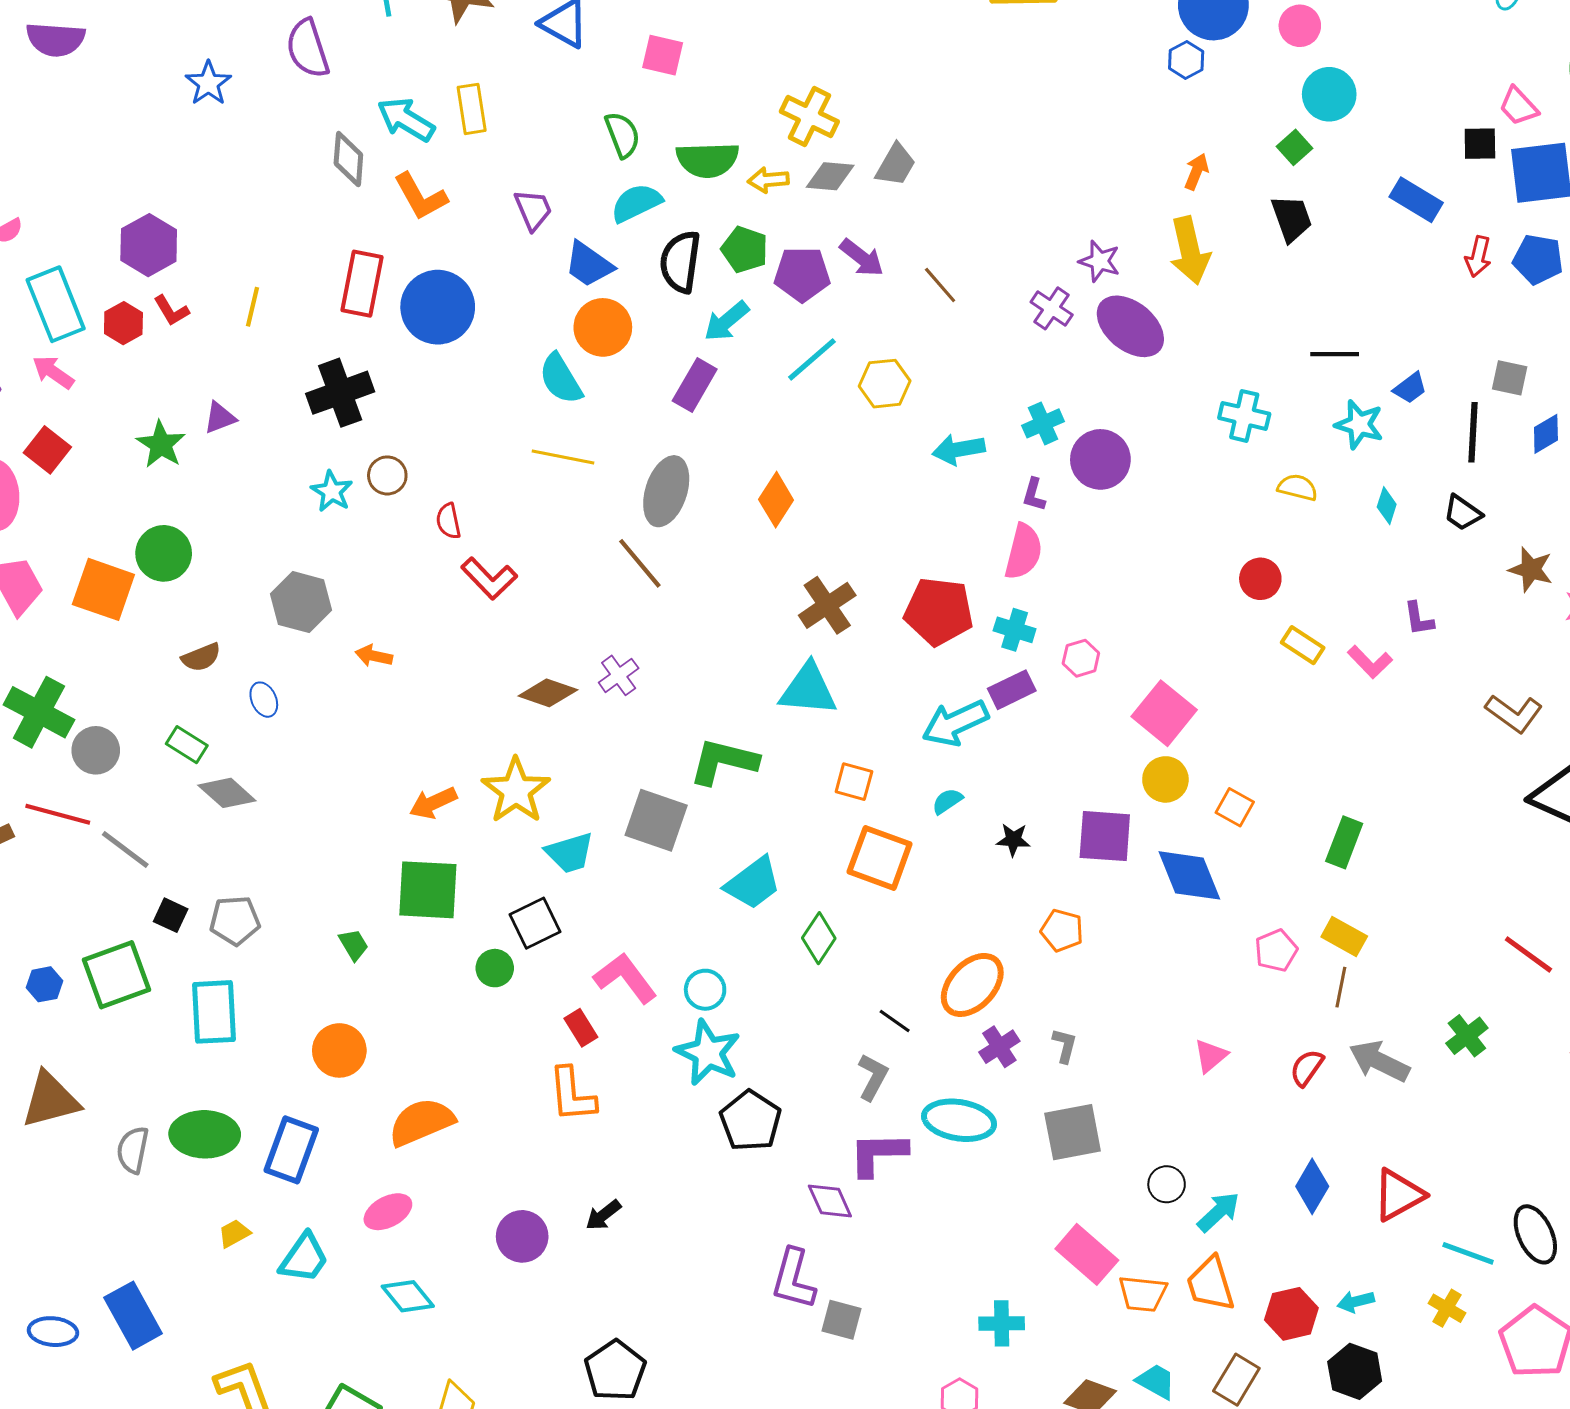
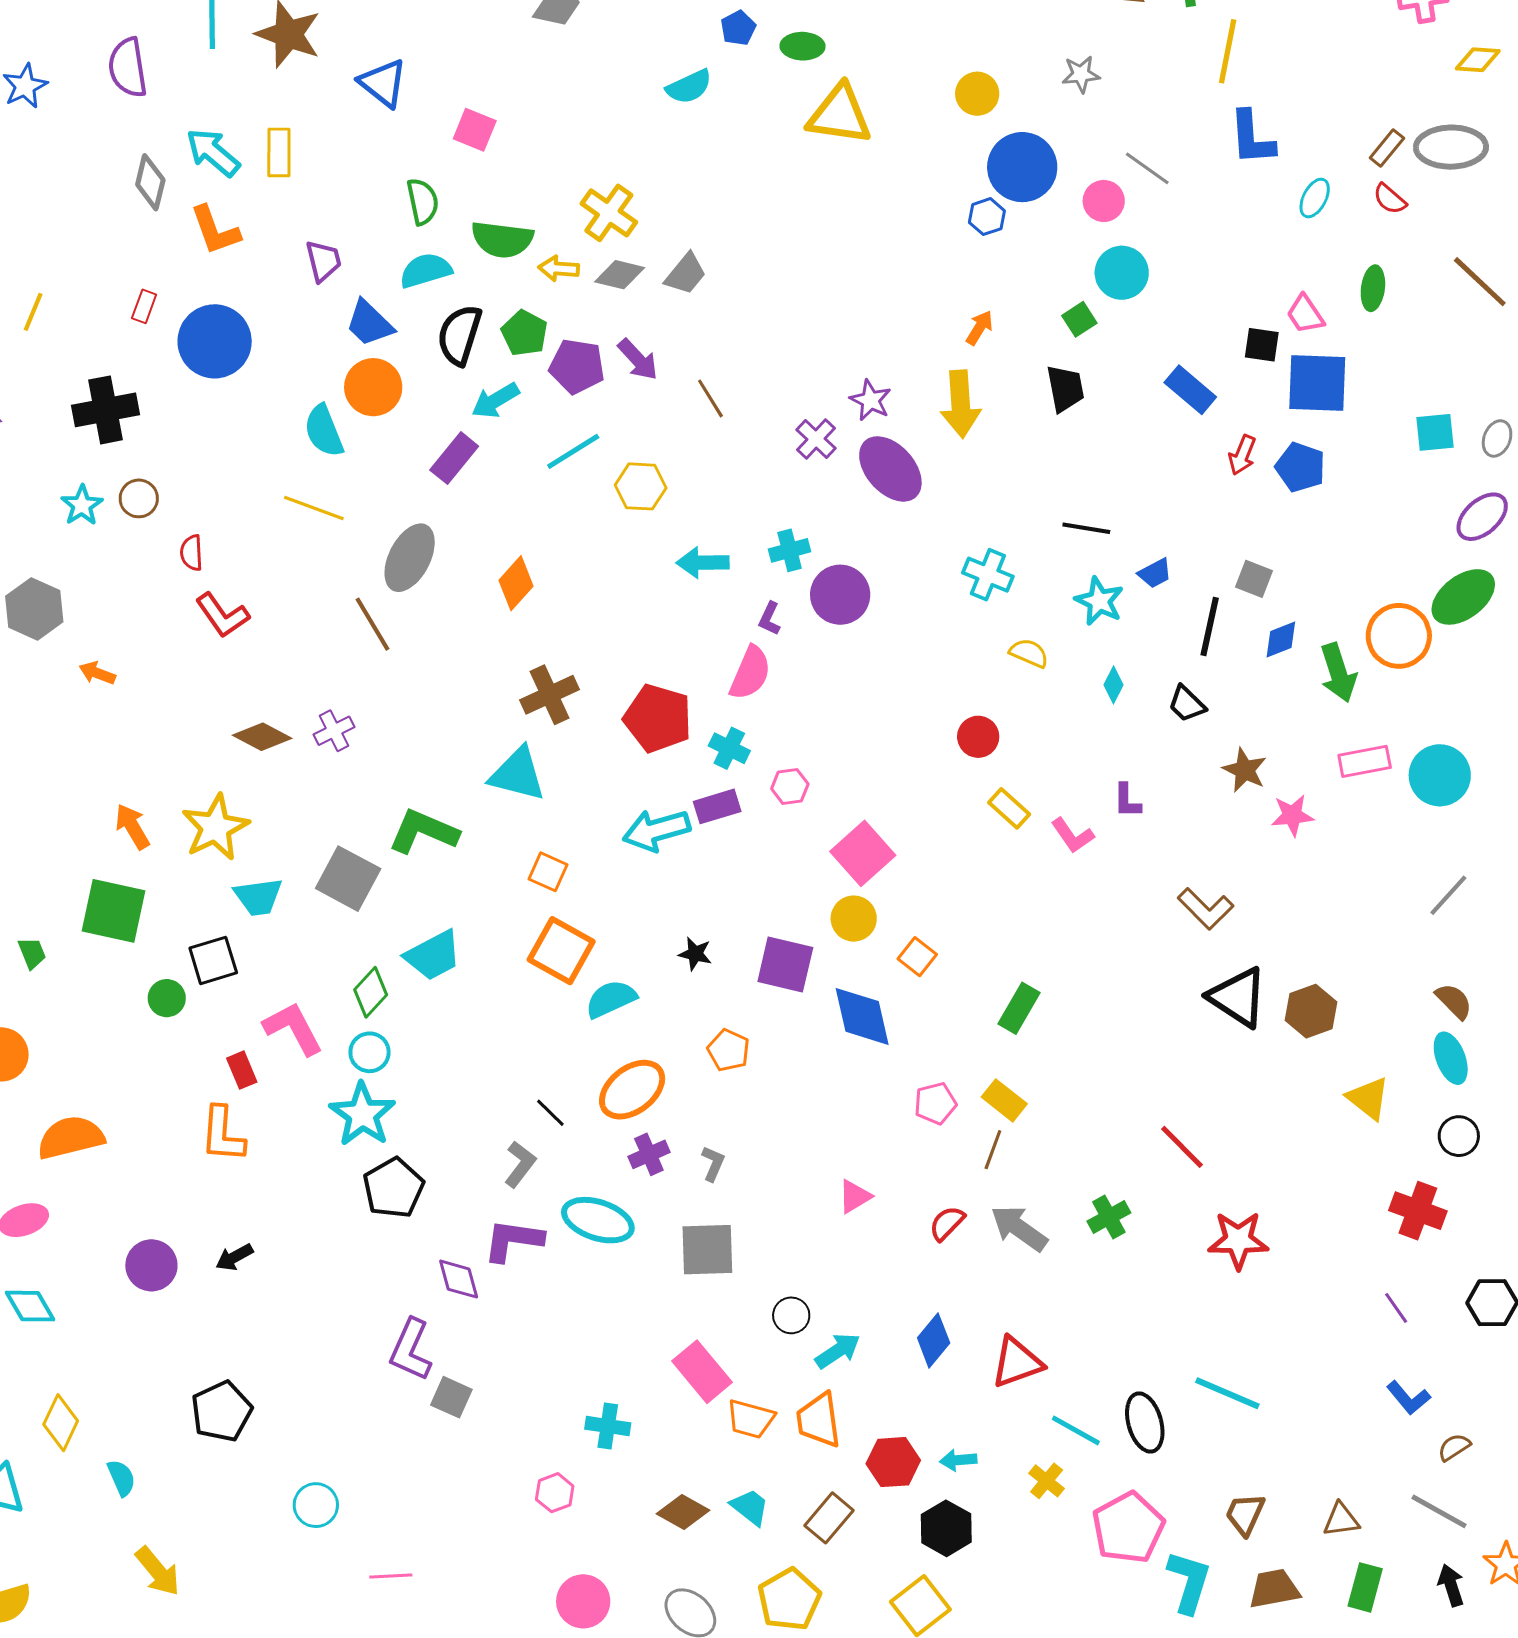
red rectangle: (362, 284) -> (144, 306), size x0.5
cyan semicircle: (947, 801) -> (611, 999), moved, size x1.6
orange arrow: (433, 803) -> (132, 827), turned 75
green diamond: (819, 938) -> (371, 992), moved

